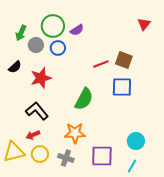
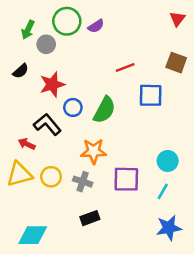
blue circle: (58, 48) -> (73, 107), moved
brown square: (124, 60) -> (176, 63), moved
red arrow: (33, 135) -> (27, 144), moved, turned 48

